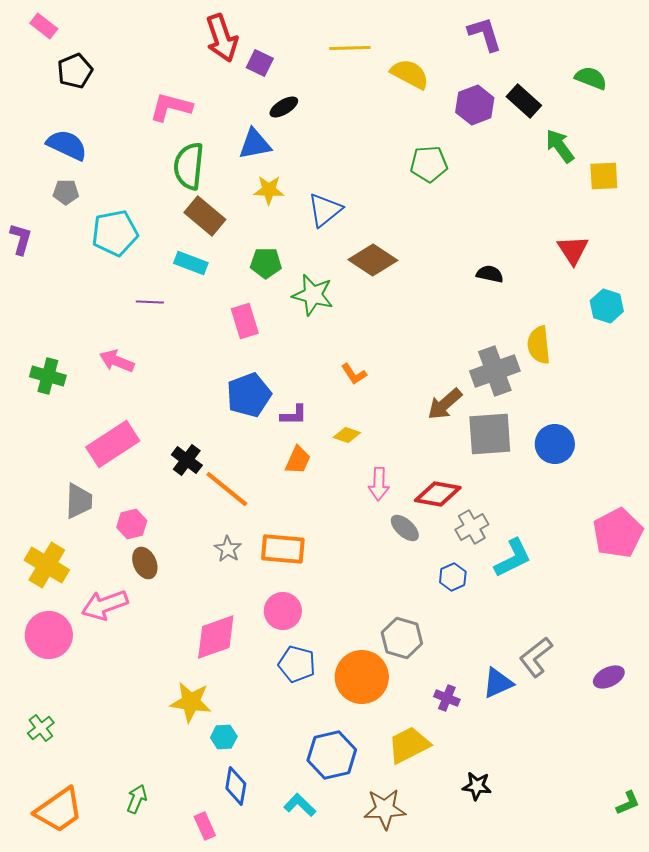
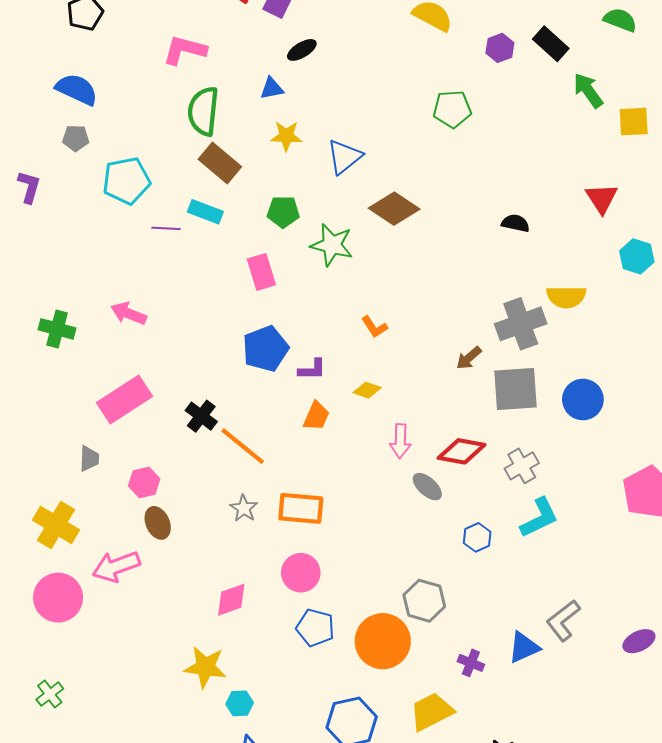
purple hexagon: (475, 105) -> (500, 48), size x0.7
blue triangle: (255, 144) -> (272, 88), size x0.7
purple line: (150, 302) -> (166, 228), moved
yellow semicircle: (539, 345) -> (566, 297), turned -84
brown arrow: (445, 404) -> (469, 358), size x0.7
gray trapezoid: (79, 501) -> (89, 459), size x0.7
gray cross: (472, 527) -> (522, 466), moved
pink diamond: (216, 637) -> (231, 600), size x0.7

